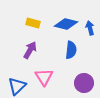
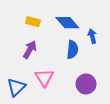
blue diamond: (66, 24) -> (67, 23), turned 35
blue arrow: (90, 28) -> (92, 36), moved

